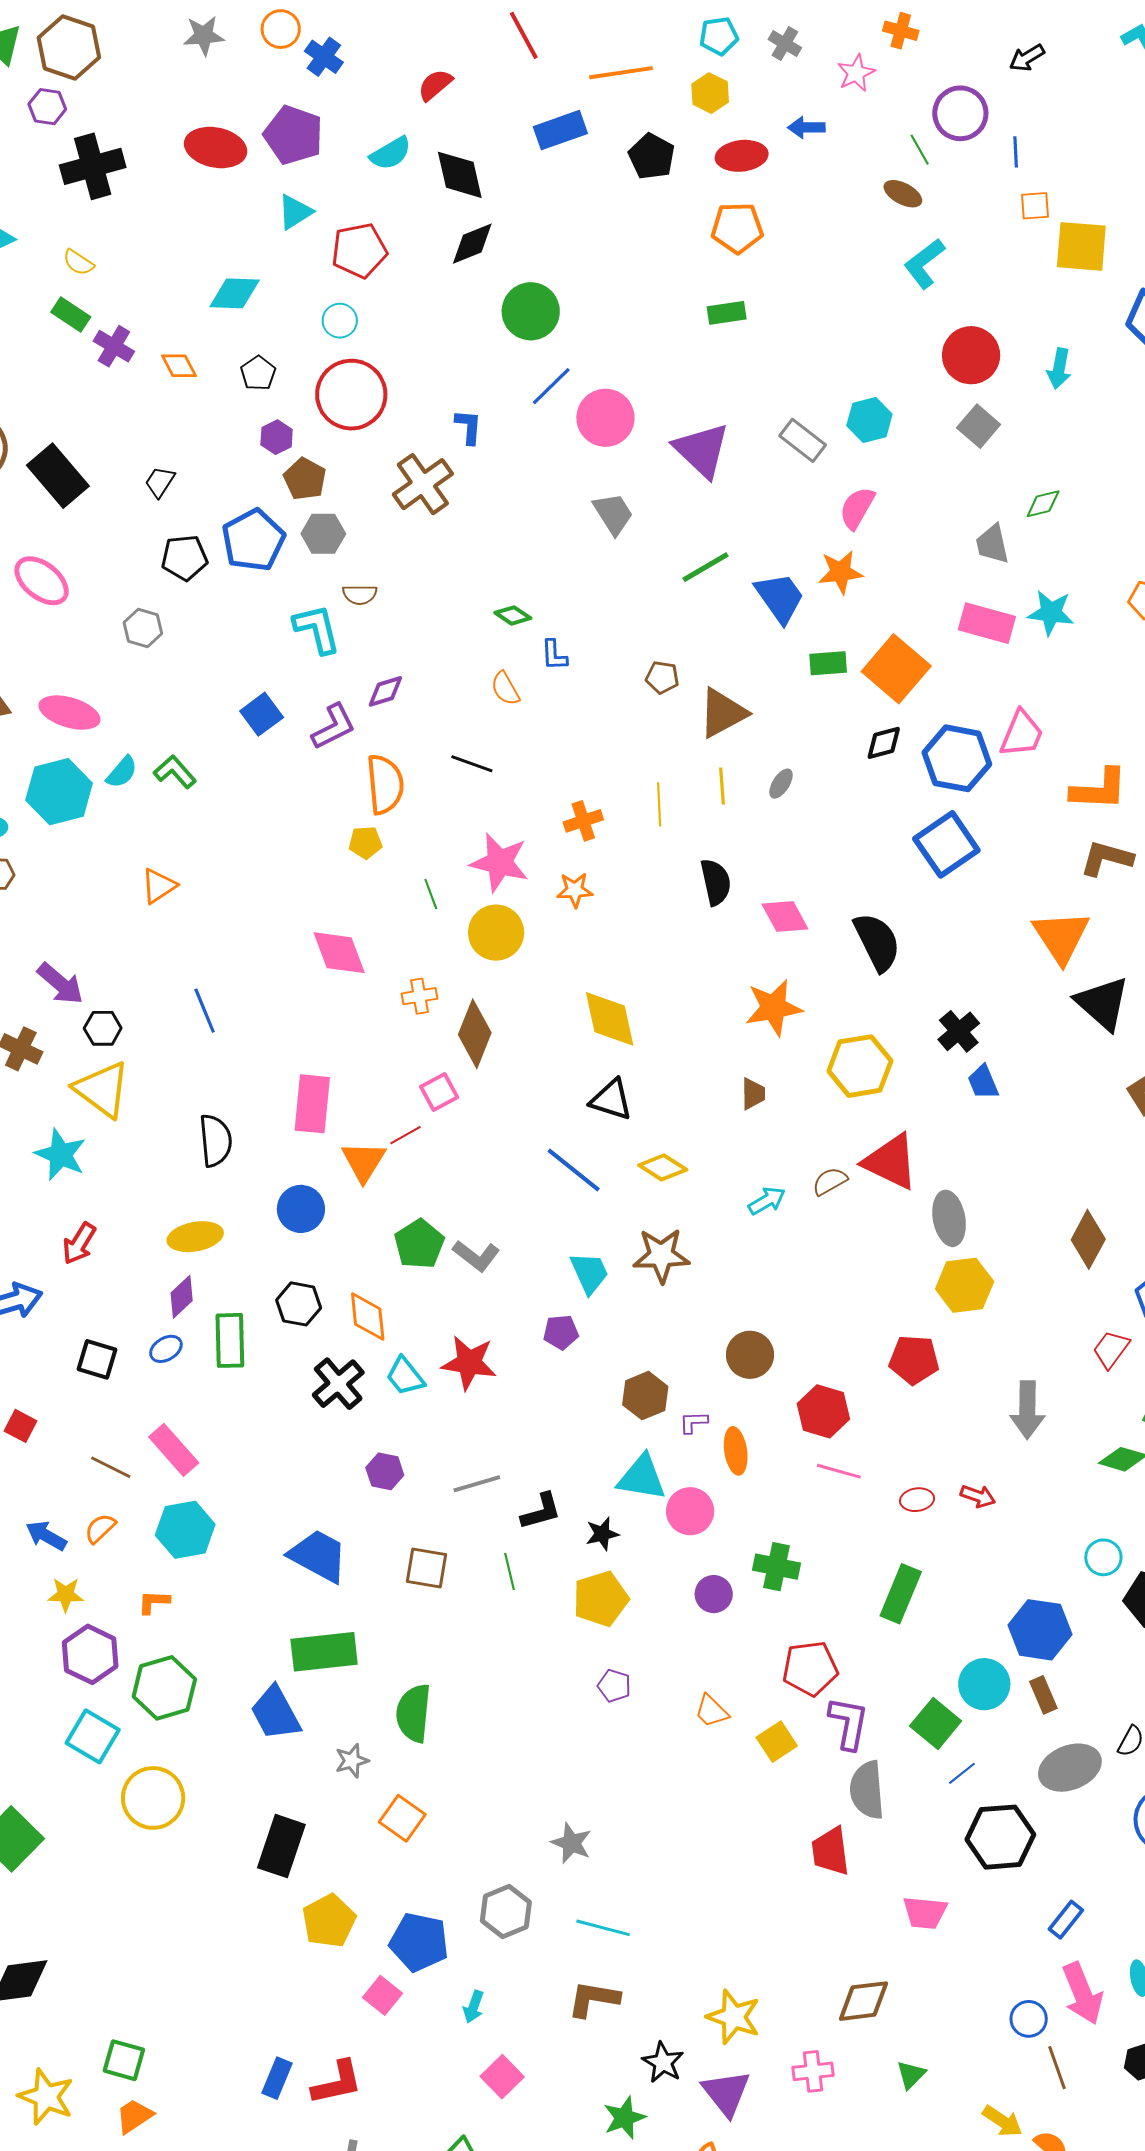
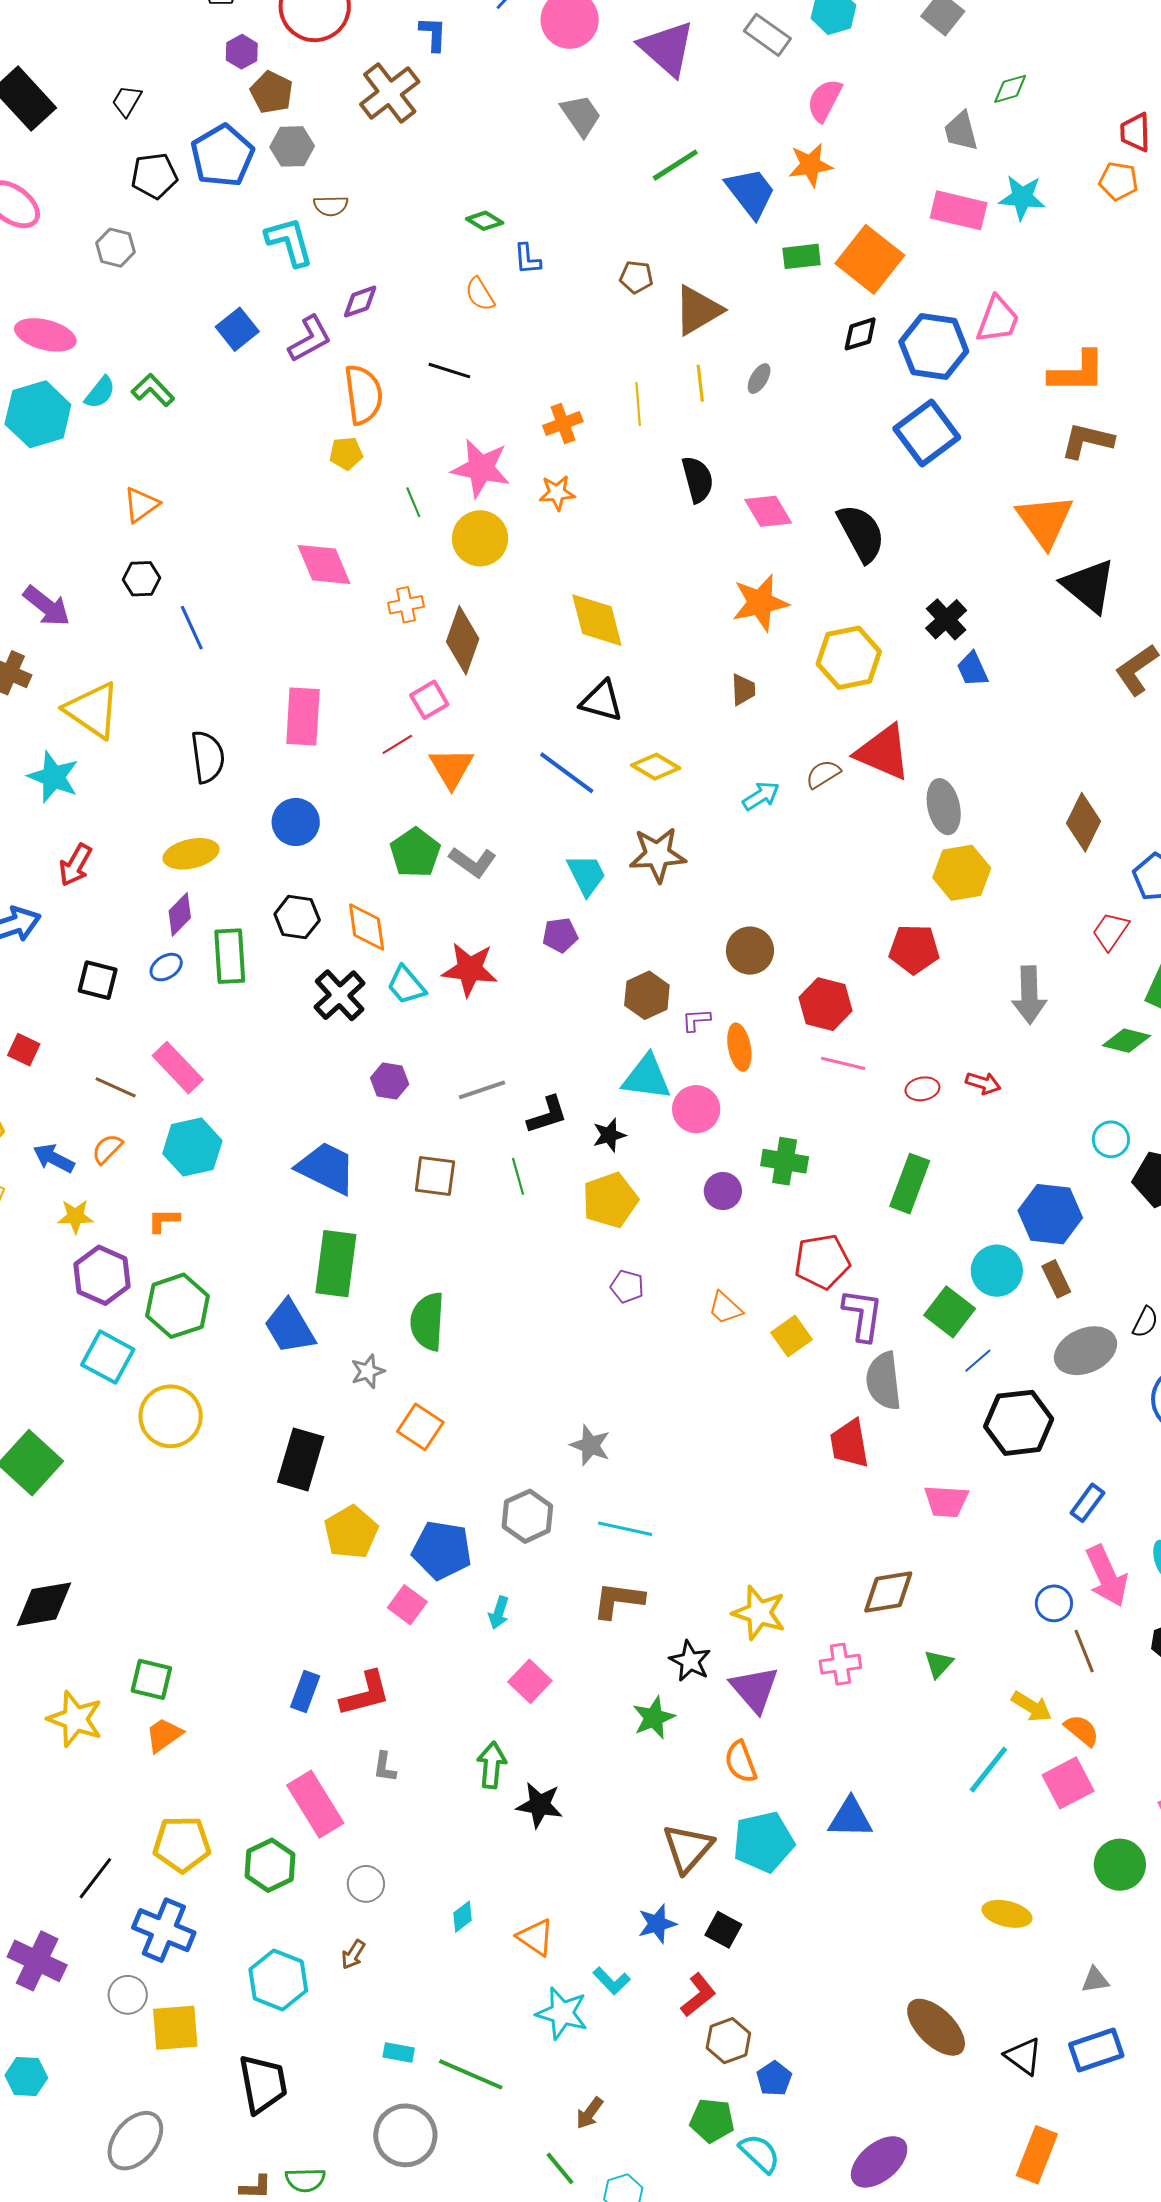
black hexagon: (103, 1028) -> (142, 579), moved
orange triangle: (364, 1161) -> (451, 768), moved
green rectangle: (324, 1652) -> (336, 1264), turned -74

